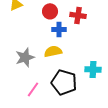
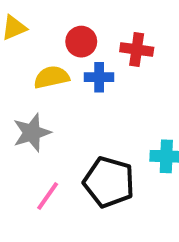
yellow semicircle: (53, 51) -> (52, 77), moved

